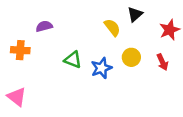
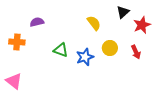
black triangle: (135, 14) -> (123, 12), moved

